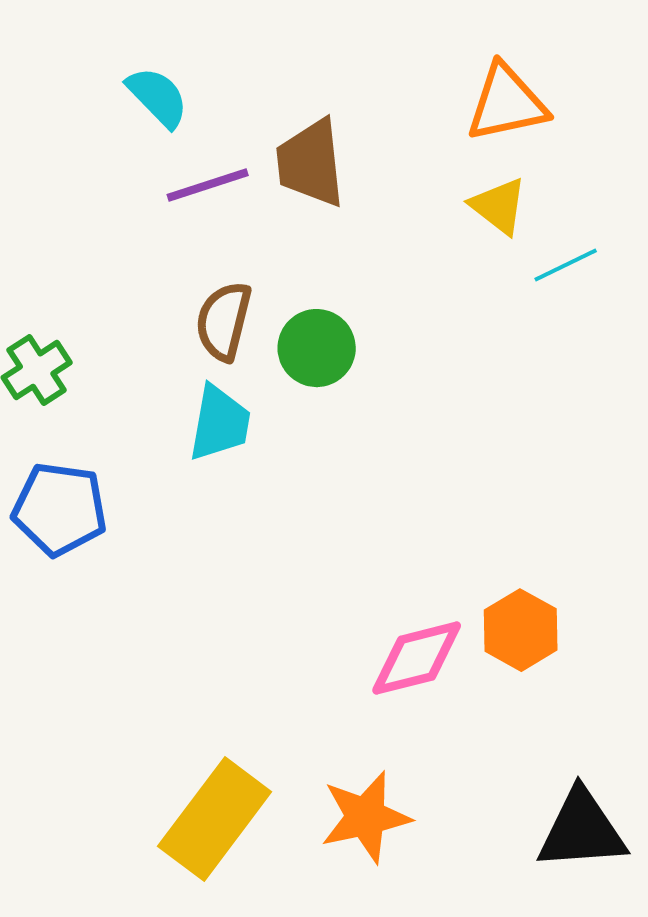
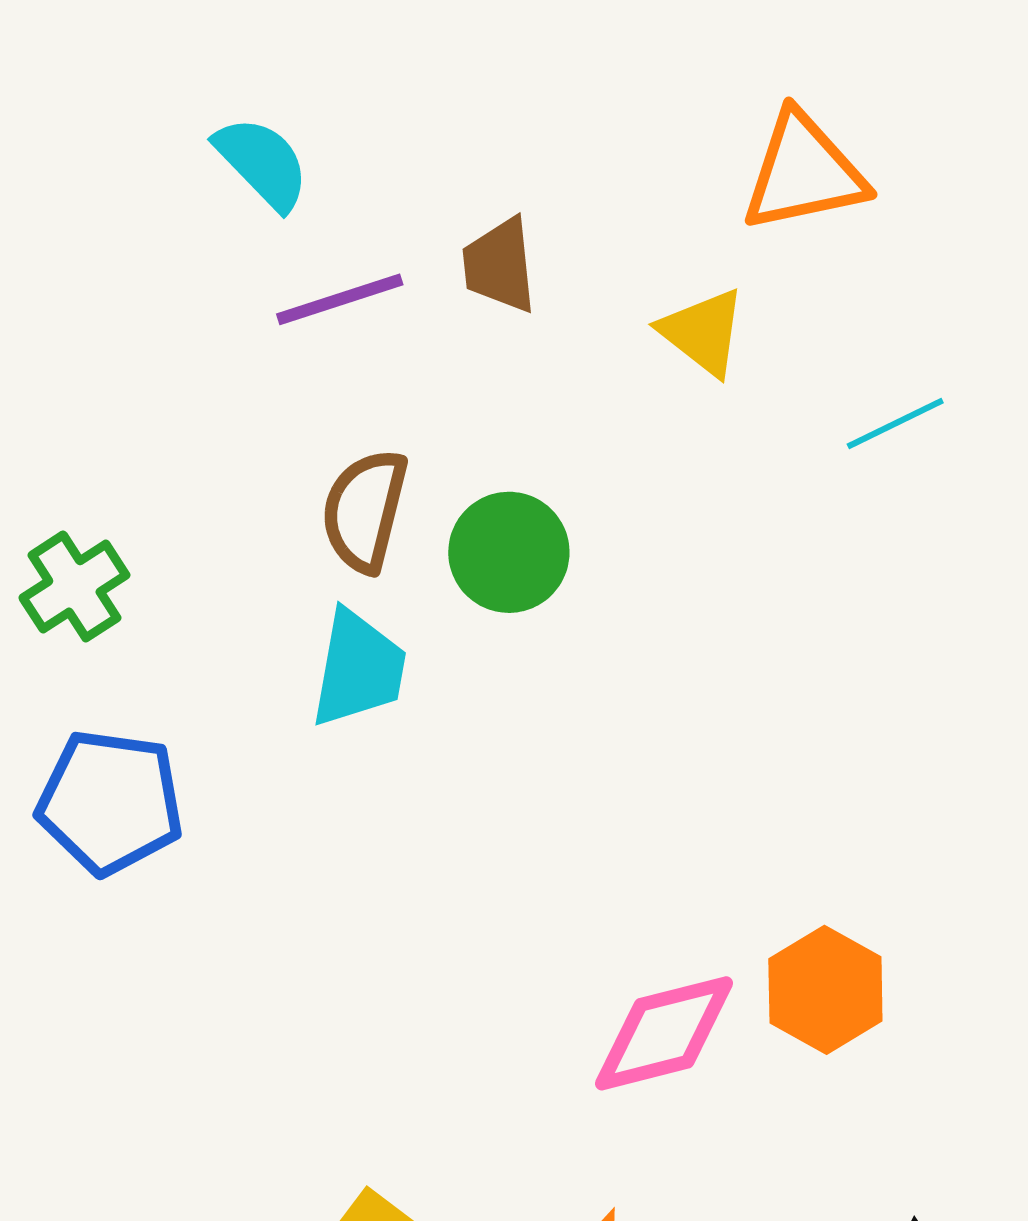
brown trapezoid: (311, 163) -> (500, 265), size x0.7
yellow triangle: (499, 206) -> (703, 332), moved

